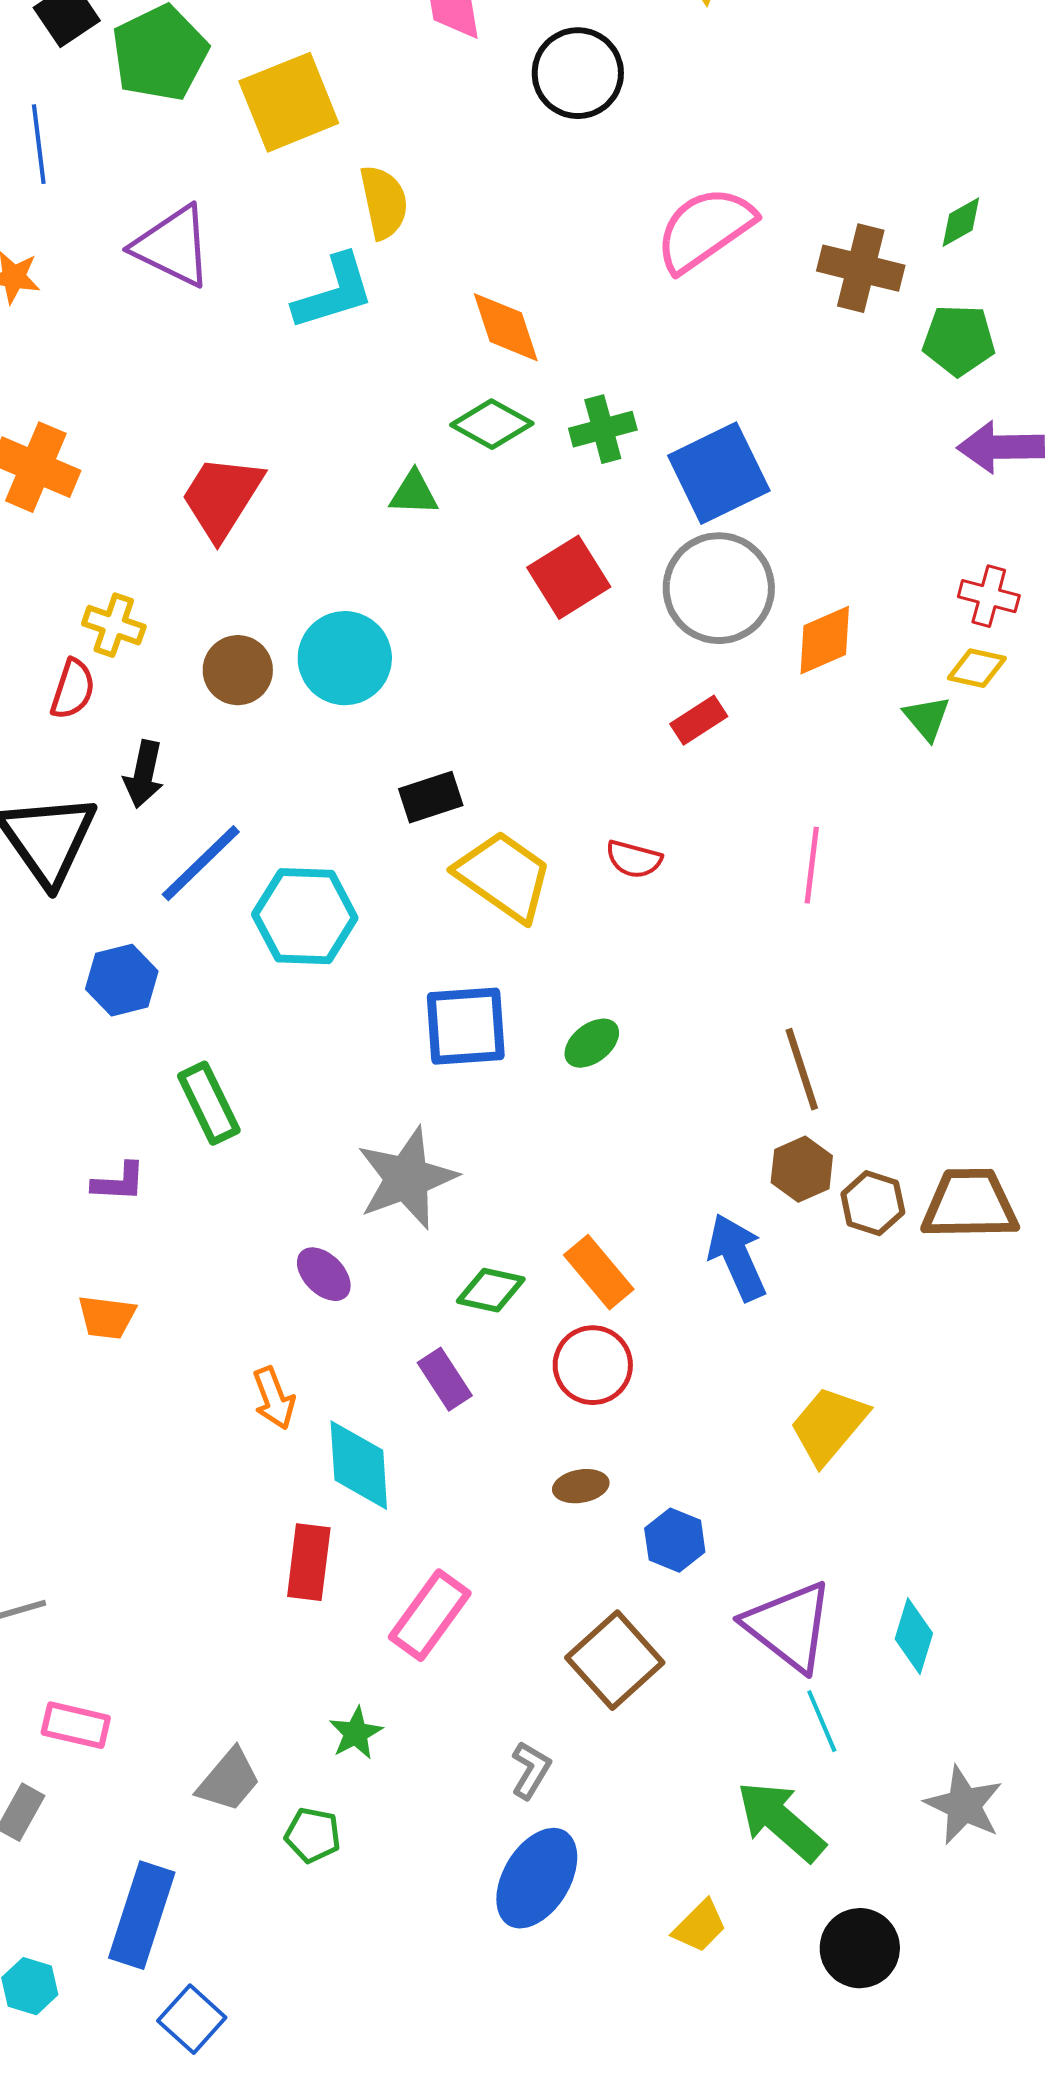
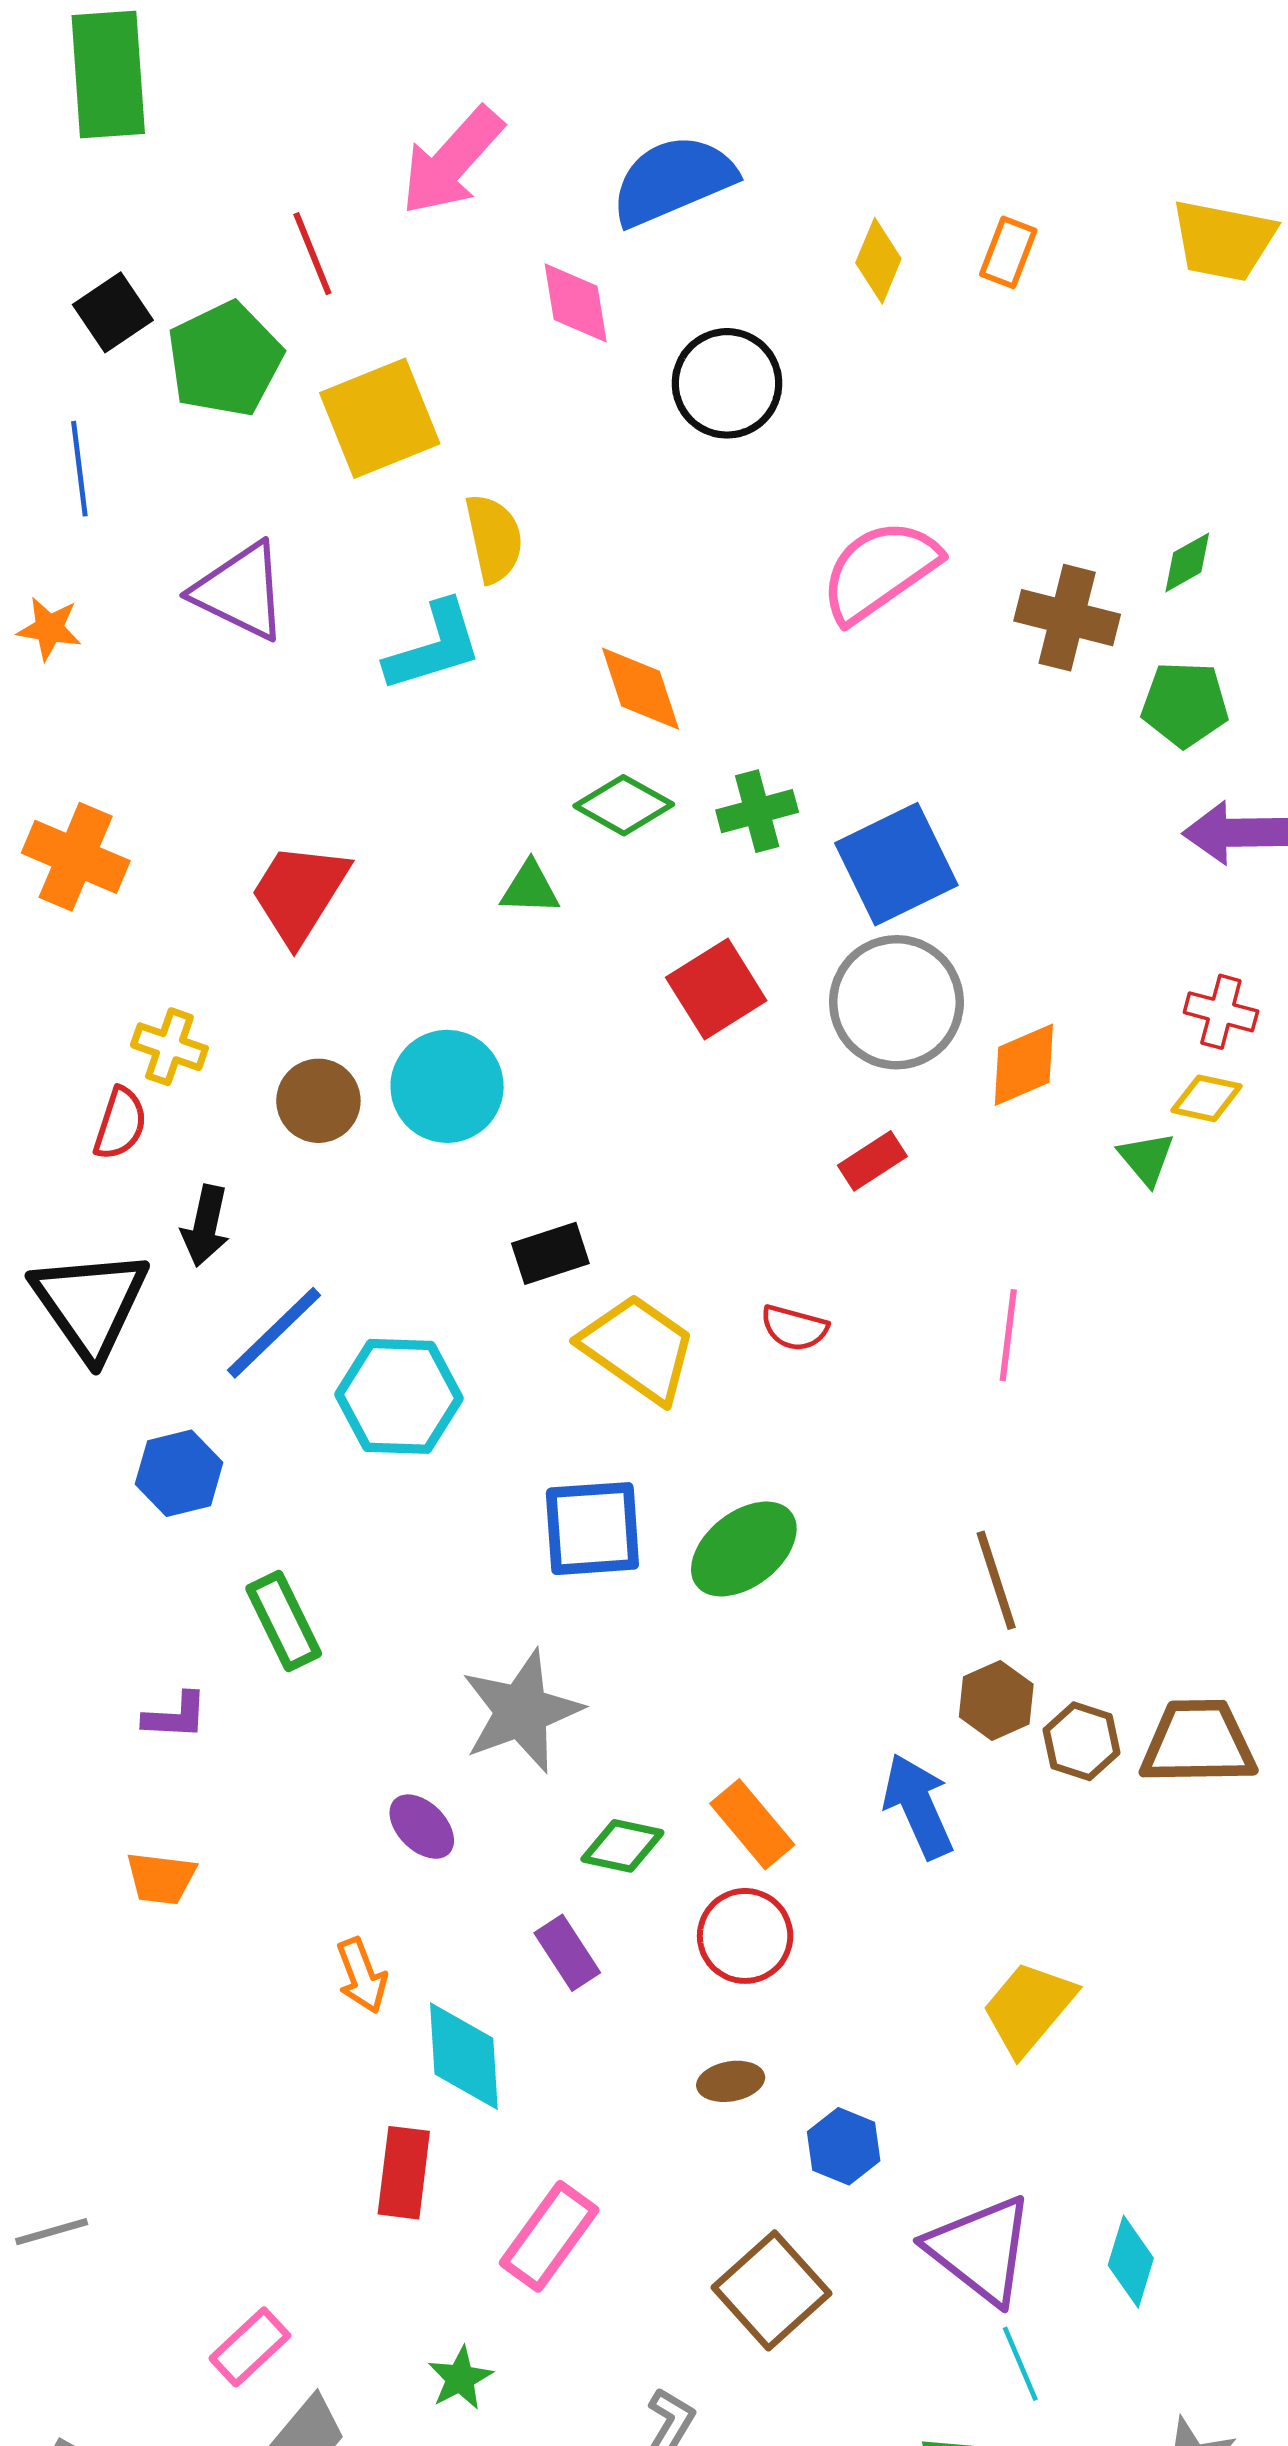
green ellipse: (592, 1043) -> (744, 1549), size x1.6
pink rectangle: (76, 1725) -> (250, 2347), moved, turned -56

